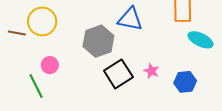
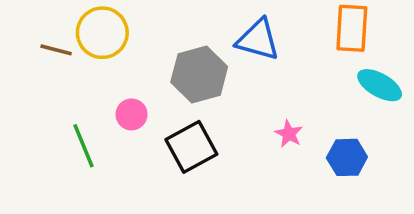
pink circle: (50, 65) -> (132, 114), moved
black square: (118, 74) -> (191, 147), moved

